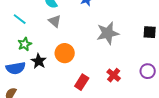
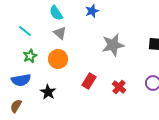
orange circle: (65, 53) -> (58, 59), moved
black star: (39, 61) -> (48, 92), moved
red rectangle: (82, 82) -> (89, 81), moved

